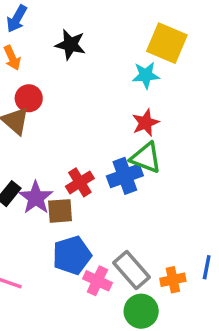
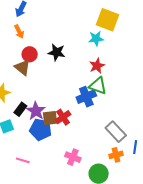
black star: (70, 45) -> (57, 52), moved
red cross: (80, 182) -> (63, 117), moved
blue pentagon: (72, 255) -> (41, 129), moved, turned 30
gray rectangle: (131, 270) -> (116, 132), moved

